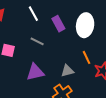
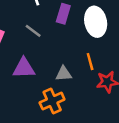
purple rectangle: (58, 24) -> (63, 14), turned 35
white ellipse: (85, 25) -> (96, 22), turned -30

